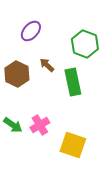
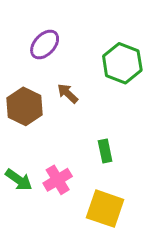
green rectangle: (73, 82) -> (105, 151), moved, size x0.6

